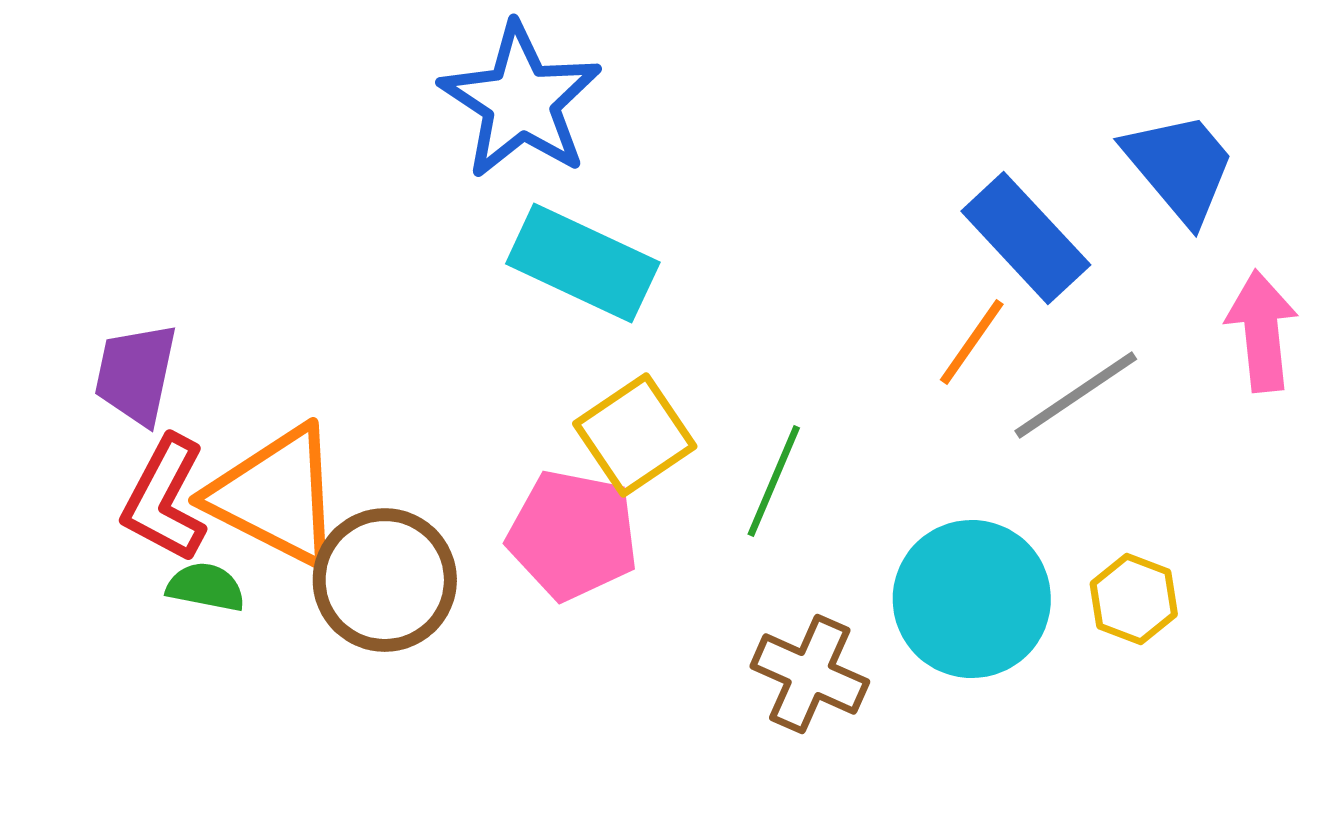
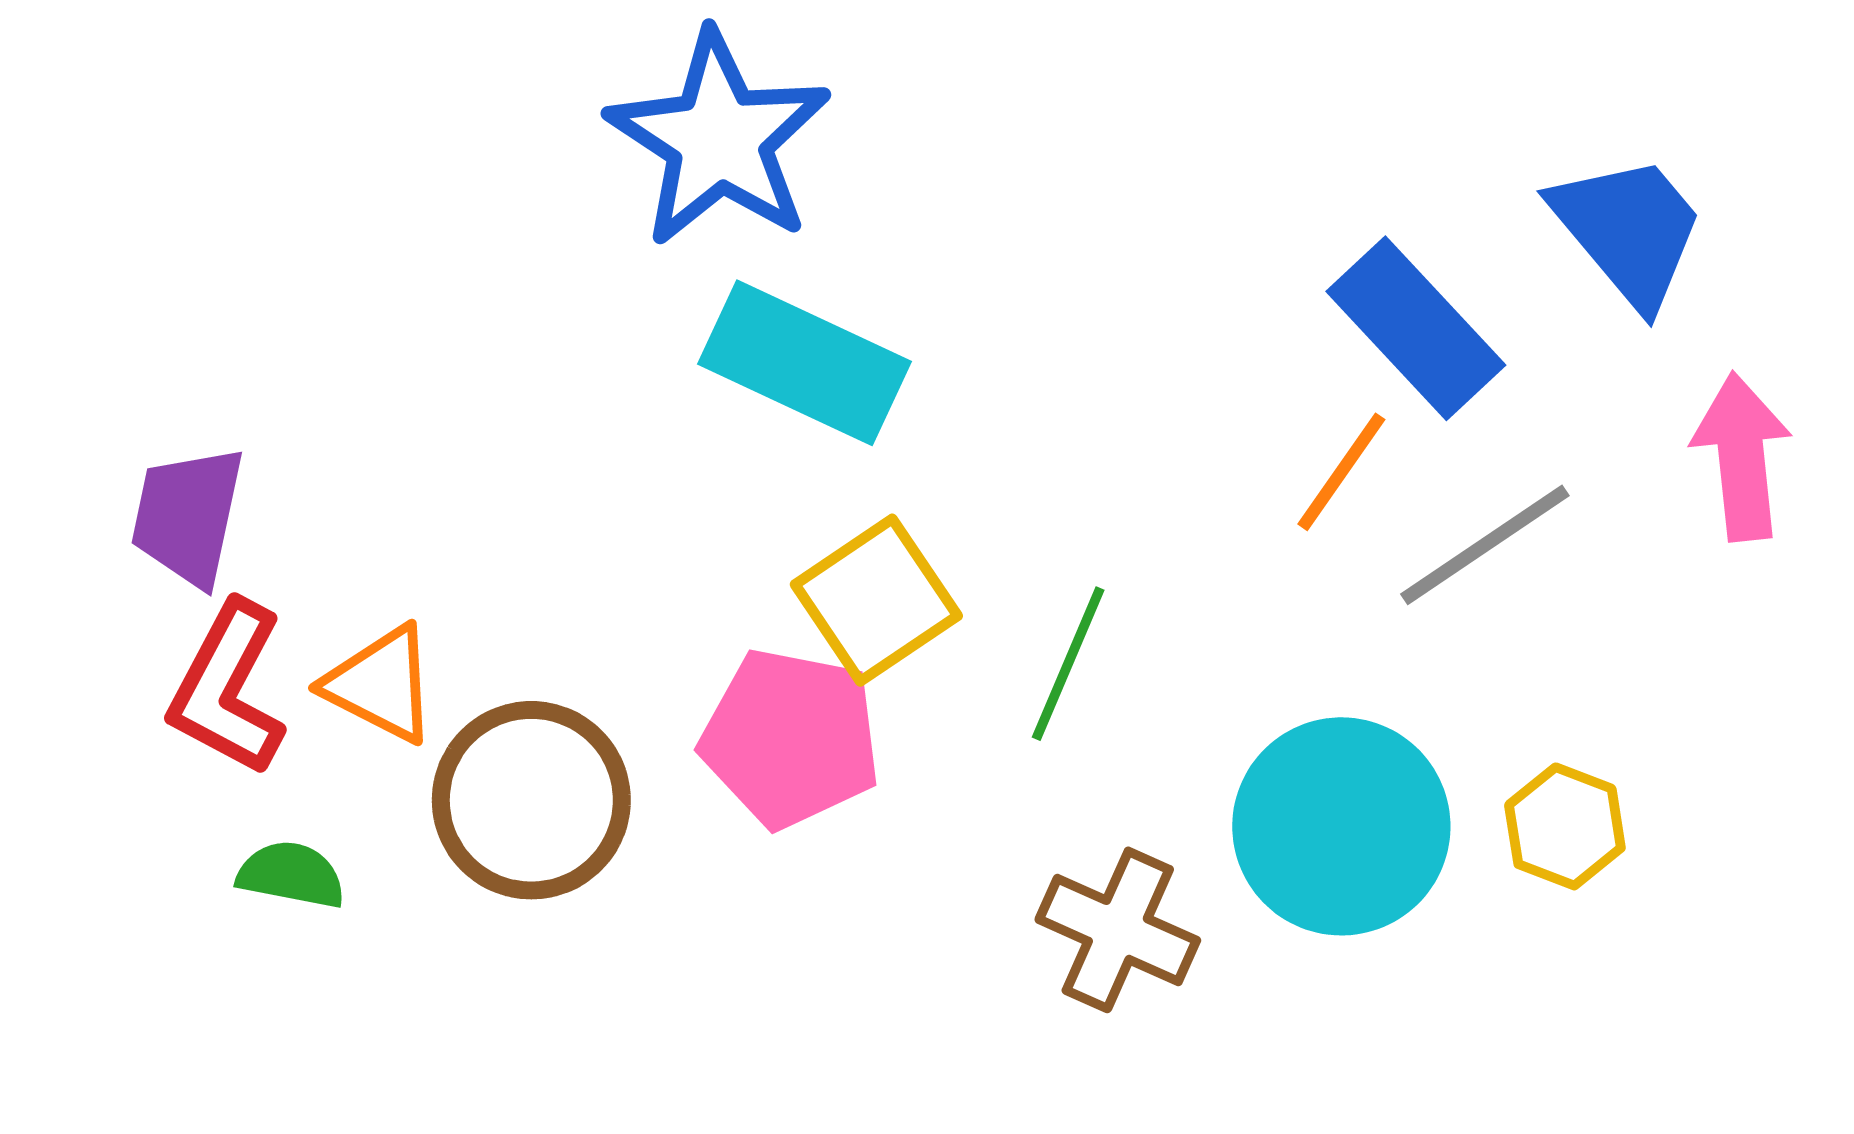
orange triangle: (276, 496) -> (381, 684), size x0.6
green semicircle: (206, 587) -> (291, 875), moved

